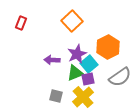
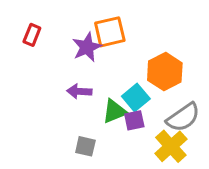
orange square: (72, 21) -> (110, 32), turned 30
purple star: (77, 54) -> (87, 47), moved
yellow cross: (83, 97) -> (171, 146), moved

